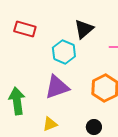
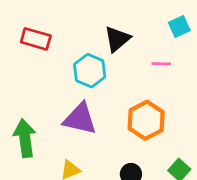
purple triangle: (57, 87) -> (80, 119), turned 32

